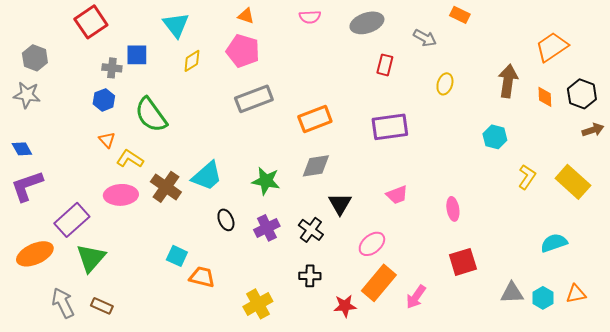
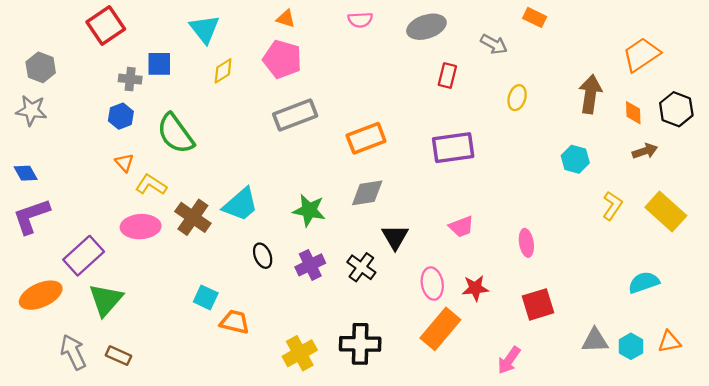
brown arrow: (593, 130) -> (645, 151), moved
pink ellipse: (372, 244) -> (432, 284), turned -60
black cross: (310, 276) -> (360, 344), moved, size x1.6
pink arrow: (416, 297) -> (509, 360), moved
red star: (345, 306) -> (475, 288), moved

